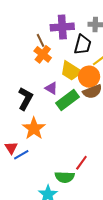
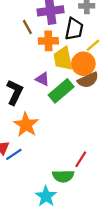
orange cross: (43, 54) -> (48, 41), moved, turned -36
yellow trapezoid: (71, 71) -> (63, 59), turned 50

